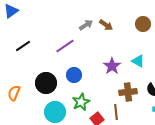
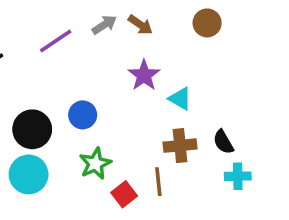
purple line: (65, 46) -> (56, 41), moved
cyan triangle: (138, 61) -> (180, 99), moved
purple star: (112, 66) -> (144, 75), moved
cyan circle: (55, 112) -> (29, 174), moved

